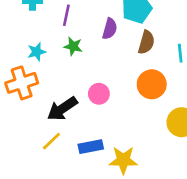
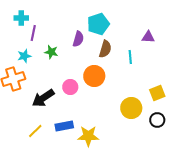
purple line: (66, 15) -> (33, 33), moved
orange circle: (152, 84) -> (94, 76), moved
yellow line: (51, 141) -> (35, 131), moved

